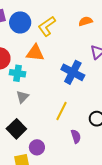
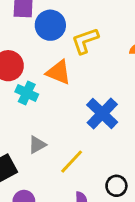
gray triangle: (22, 97) -> (37, 145), moved

